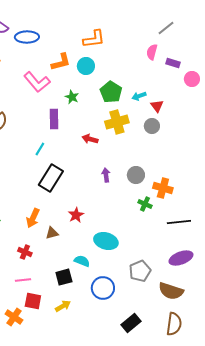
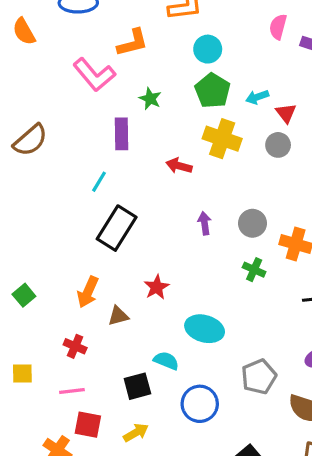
cyan circle: (86, 66) -> (208, 49), moved
yellow cross: (117, 122) -> (222, 139), turned 35
green cross: (145, 204) -> (254, 270), moved

